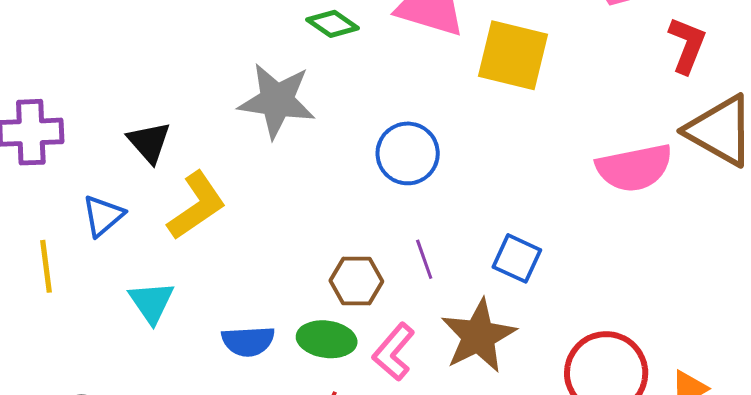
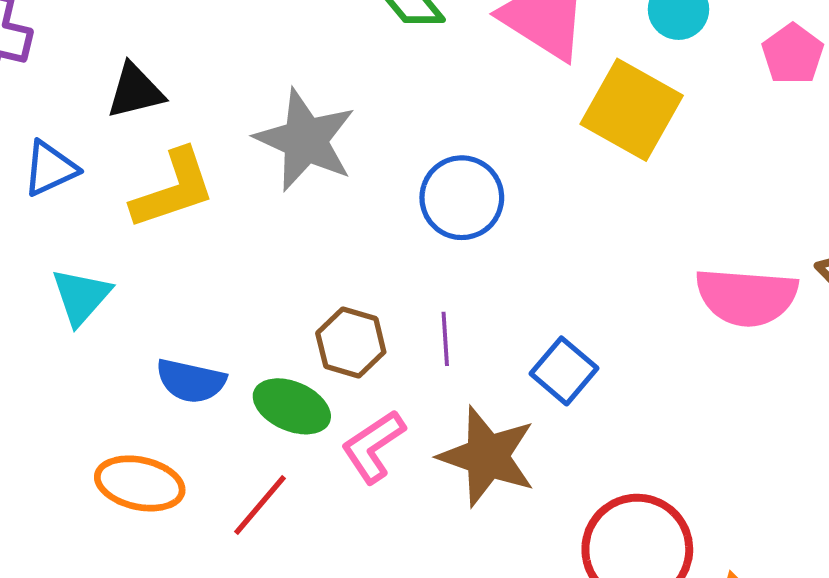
gray star: (277, 101) -> (305, 140), moved
black triangle: (149, 142) -> (135, 91), turned 42
brown star: (478, 336) -> (487, 456), turned 30

